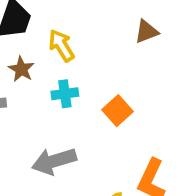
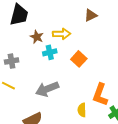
yellow arrow: (61, 46) -> (62, 34), moved, turned 126
brown star: (21, 69) -> (37, 37), moved

